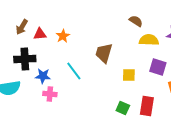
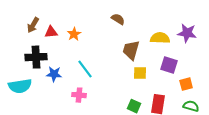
brown semicircle: (136, 21) -> (118, 19), moved
brown trapezoid: (104, 53) -> (131, 50), moved
pink cross: (50, 94) -> (79, 95), moved

